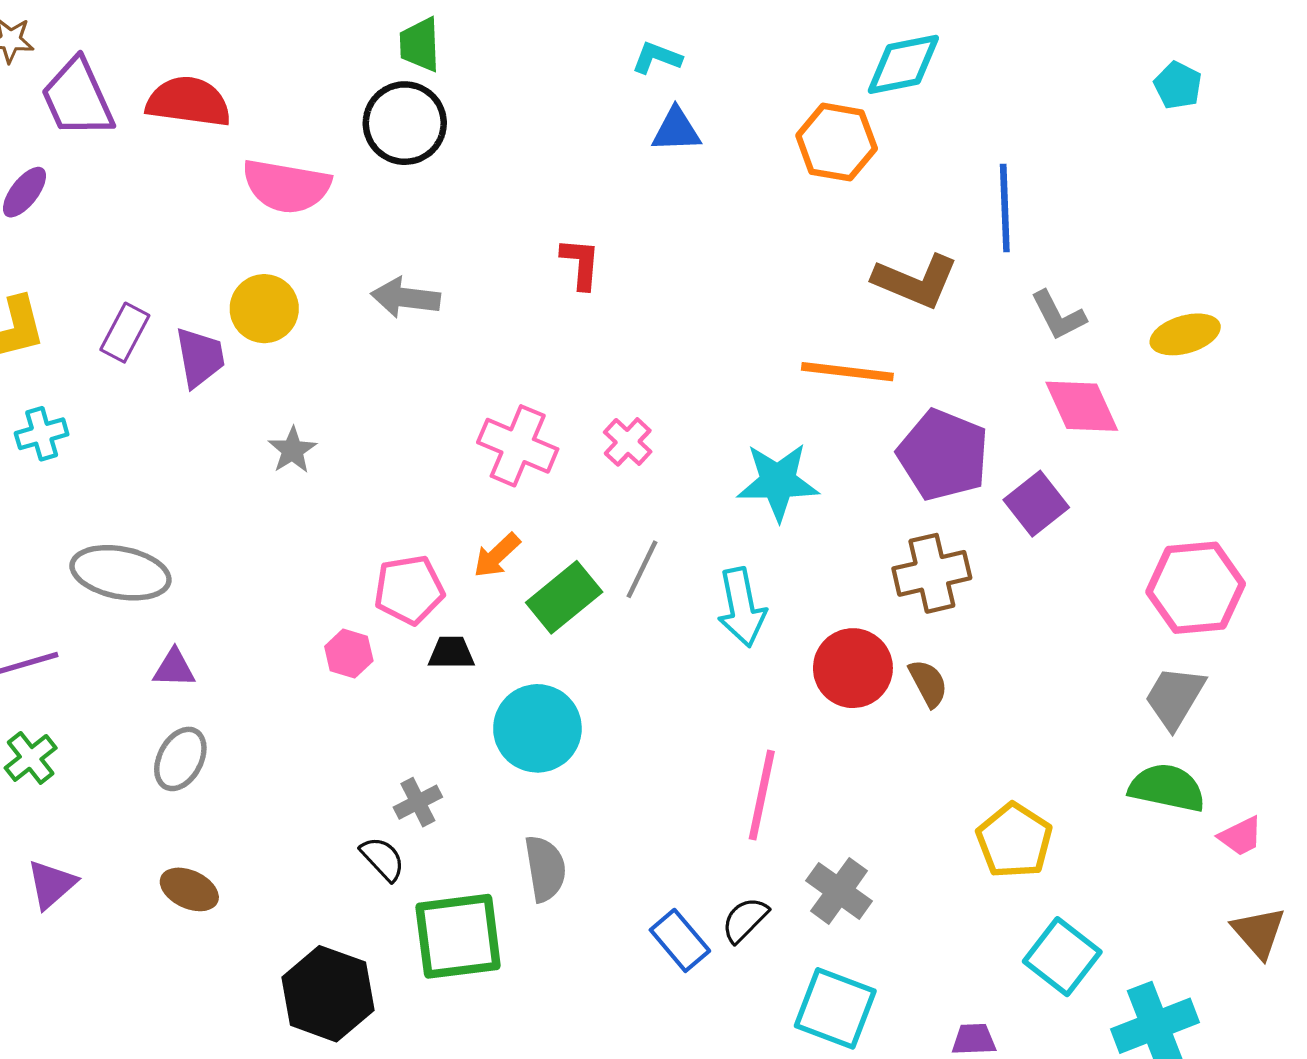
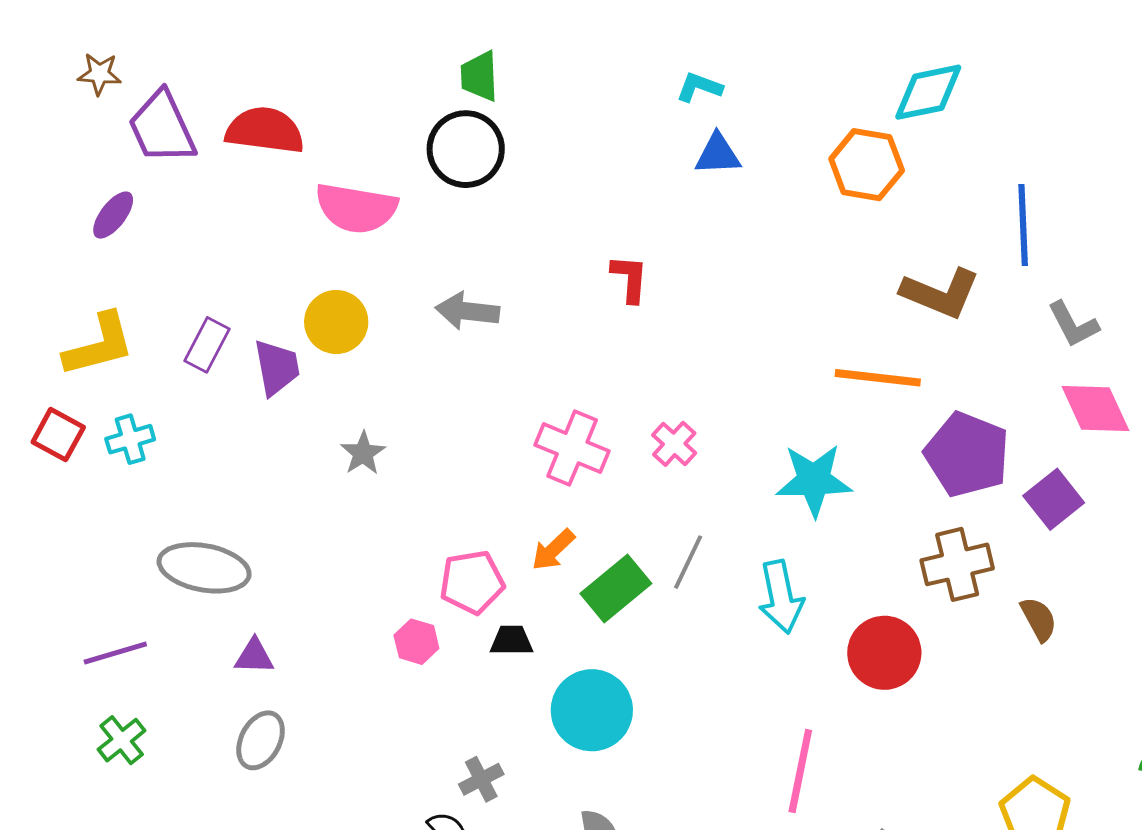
brown semicircle: (928, 683) -> (1039, 619), moved

